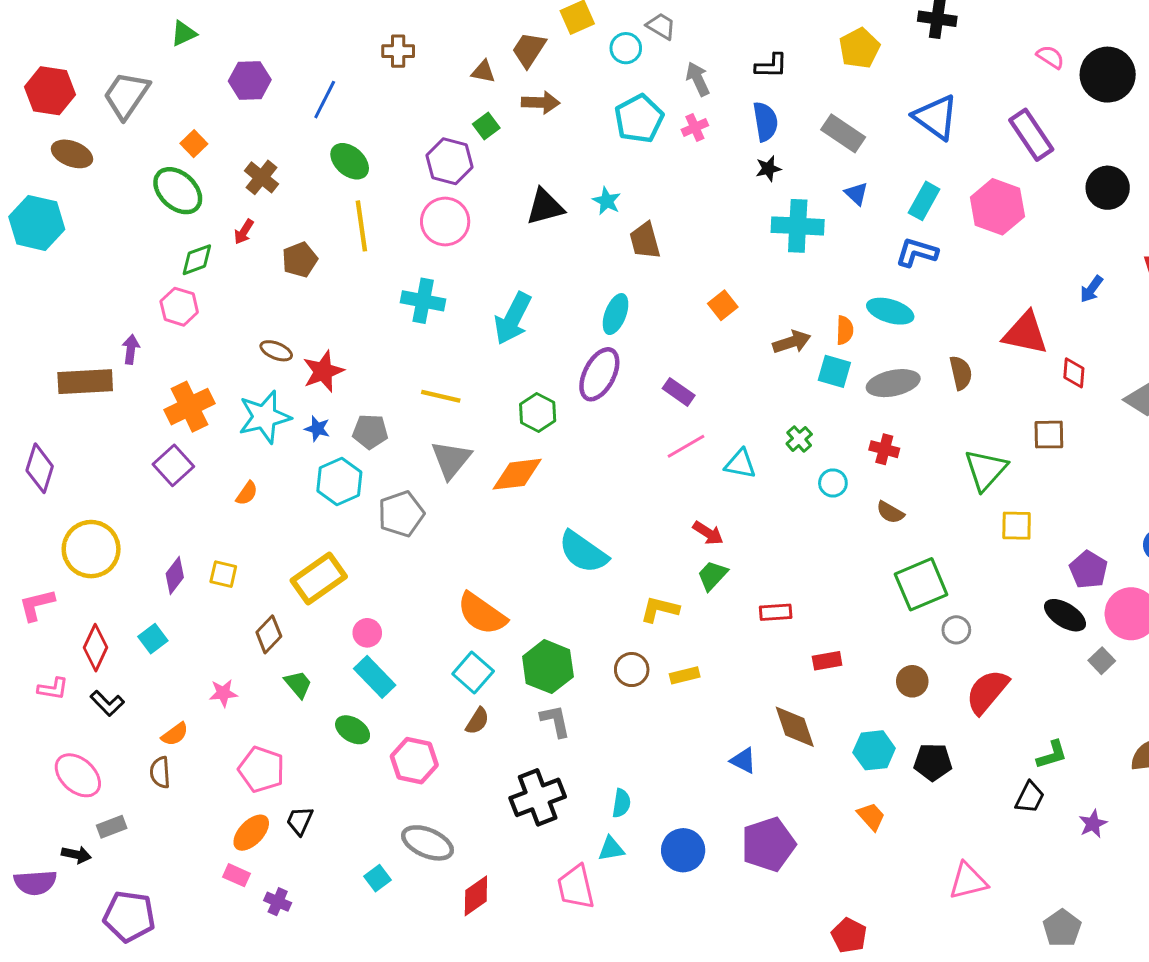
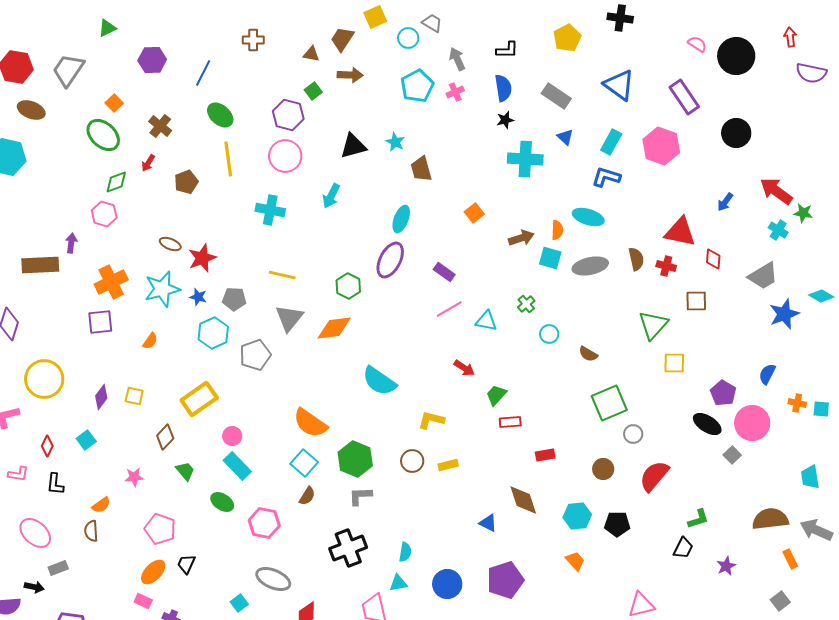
cyan arrow: (513, 318) -> (331, 196), moved, size x0.7
red cross: (884, 449) -> (666, 266), moved
purple square: (173, 465) -> (100, 322), turned 36
green trapezoid: (712, 576) -> (496, 395), moved
red diamond: (95, 648) -> (47, 446), size x0.7
black L-shape: (107, 703) -> (55, 484), turned 50
gray L-shape: (555, 721) -> (360, 496), turned -80

